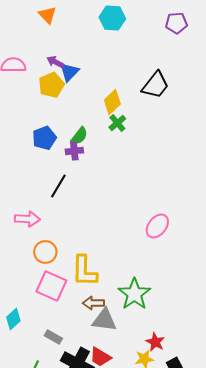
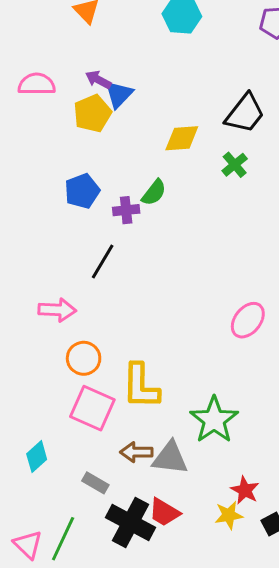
yellow diamond: (112, 102) -> (182, 138), turned 40
green cross: (117, 123) -> (235, 165), moved
green semicircle: (79, 136) -> (154, 193), moved
brown arrow: (93, 303) -> (136, 452), moved

